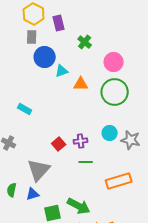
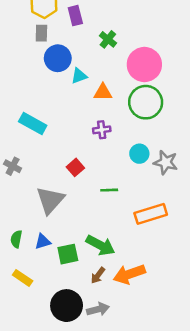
pink circle: (114, 62) -> (144, 65), size x1.4
cyan rectangle: (25, 109) -> (33, 124), size x1.5
purple cross: (81, 141) -> (102, 130), moved
green semicircle: (12, 190) -> (16, 239), moved
blue triangle: (33, 194) -> (43, 242), moved

